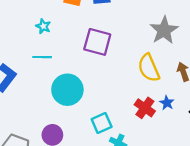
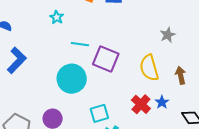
gray star: (164, 30) -> (168, 35), size x0.6
purple square: (97, 42) -> (106, 59), moved
cyan line: (42, 57) -> (80, 44), moved

